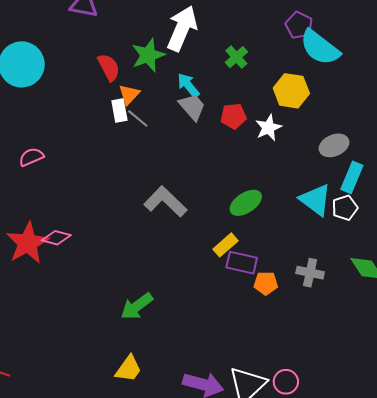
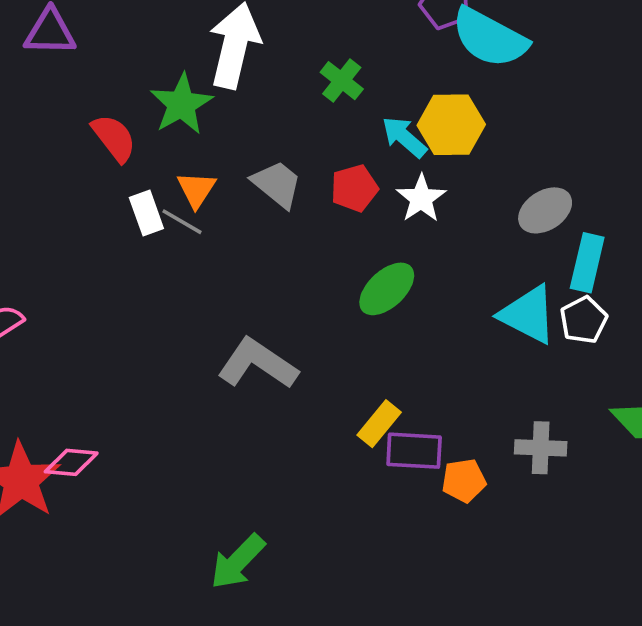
cyan arrow: (188, 85) -> (404, 137), moved
orange triangle: (129, 94) -> (196, 189), moved
green ellipse: (246, 203) -> (387, 289), moved

